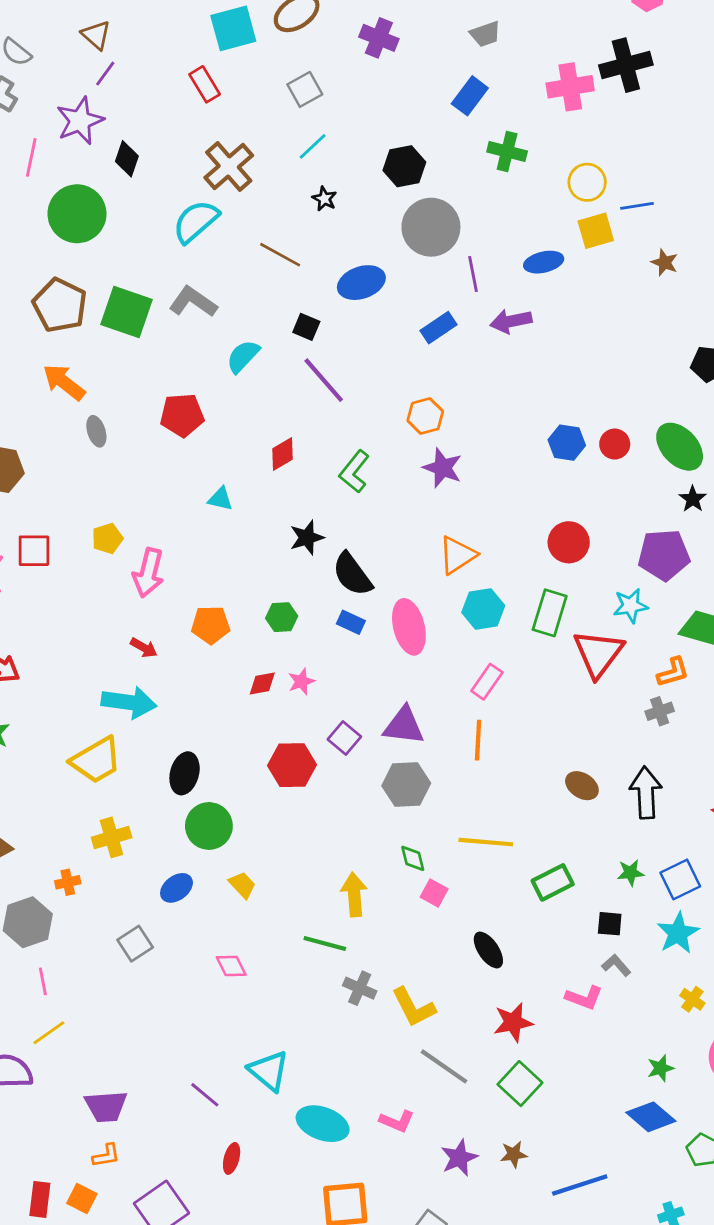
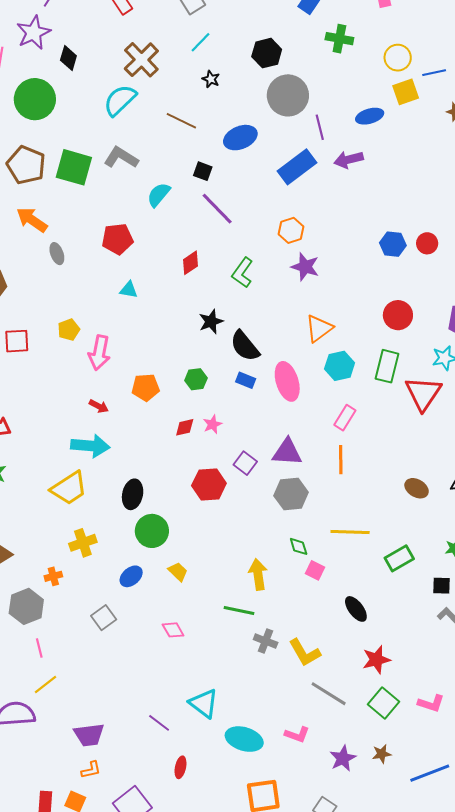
blue rectangle: (438, 328) -> (297, 167), size x1.5
cyan triangle: (220, 499) -> (129, 290), moved
pink L-shape: (584, 998) -> (431, 703), moved

